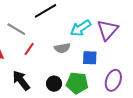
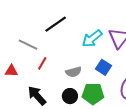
gray semicircle: (62, 48) -> (74, 72), moved
blue square: (90, 58) -> (104, 67), turned 35

